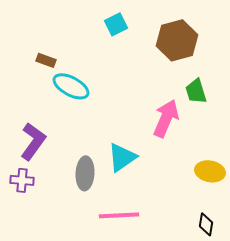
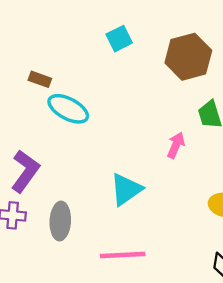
pink arrow: (166, 118) -> (176, 145), size x0.6
gray ellipse: (85, 173) -> (60, 221), moved

